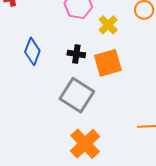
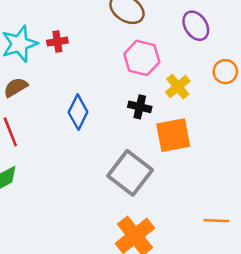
black cross: (76, 54) -> (140, 107), moved

